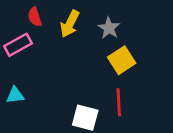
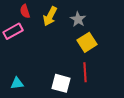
cyan triangle: (15, 95) -> (17, 83), moved

